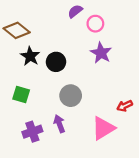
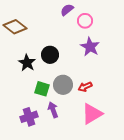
black star: (30, 56) -> (27, 63), moved
green square: (21, 95) -> (42, 89), moved
red arrow: (125, 106) -> (85, 87), moved

